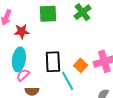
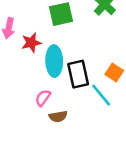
cyan ellipse: (19, 59) -> (54, 61), moved

